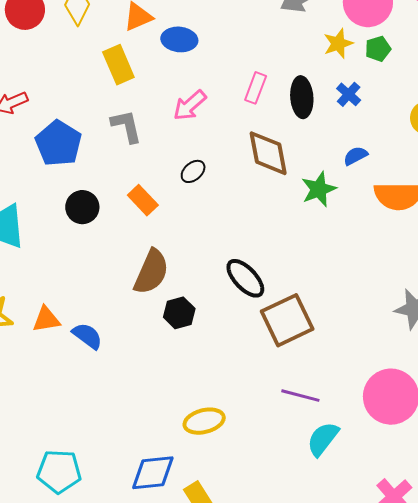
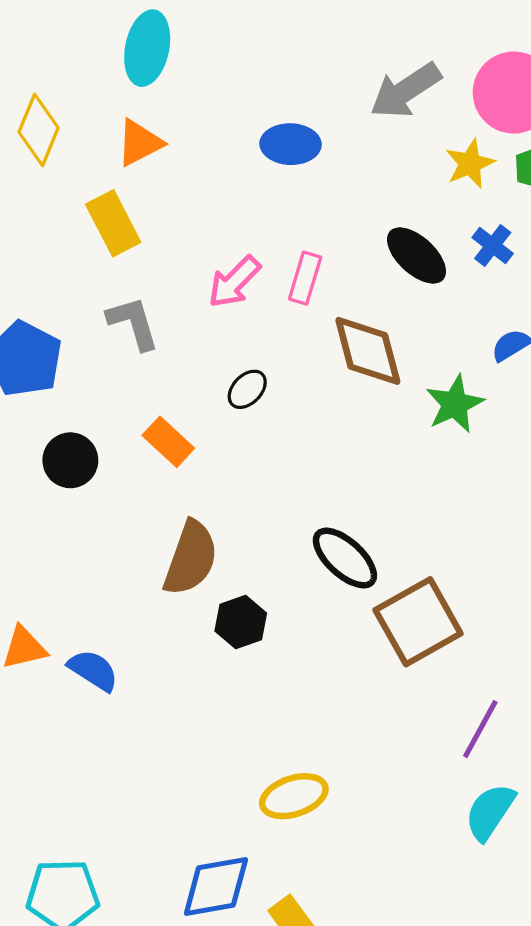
blue ellipse: (179, 39) -> (291, 144), moved
pink rectangle: (256, 88) -> (305, 278), moved
black ellipse: (302, 97) -> (417, 255), turned -39
purple line: (300, 396) -> (480, 729), moved, turned -72

